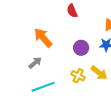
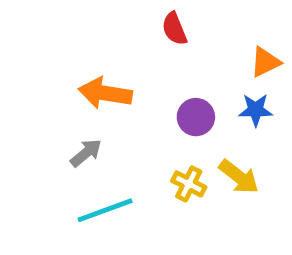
orange arrow: (43, 38) -> (105, 93), turned -40

